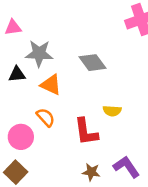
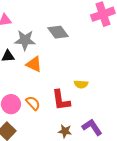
gray diamond: (93, 63) -> (58, 32), moved
orange semicircle: (46, 117) -> (33, 103), moved

